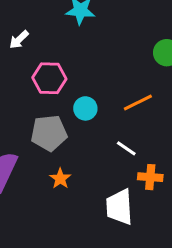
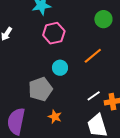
pink hexagon: (49, 78) -> (54, 33), moved
white line: (126, 148) -> (94, 96), moved, turned -56

